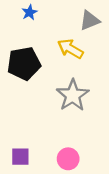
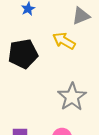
gray star: (73, 95) -> (72, 97), moved

